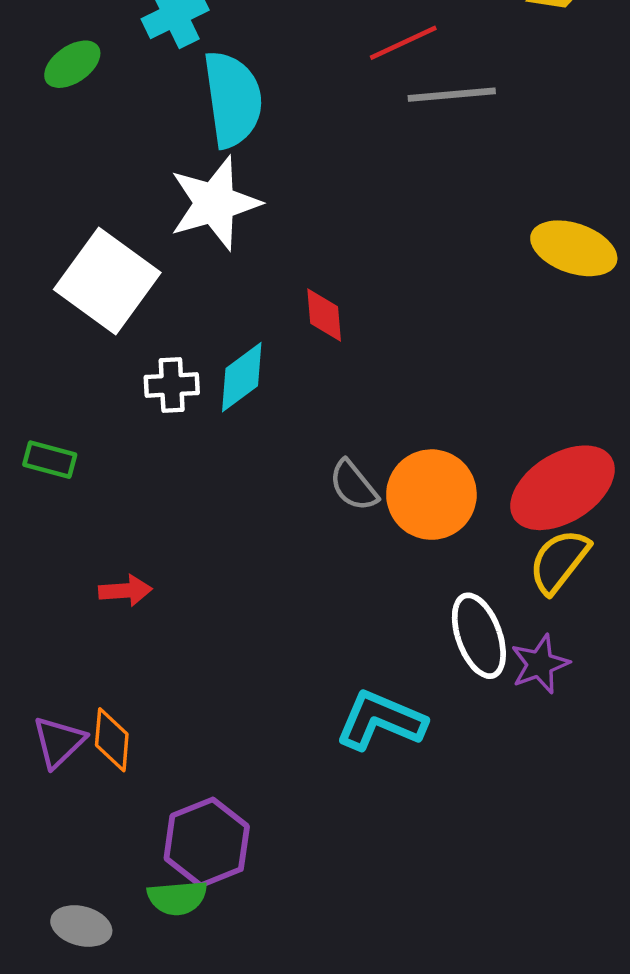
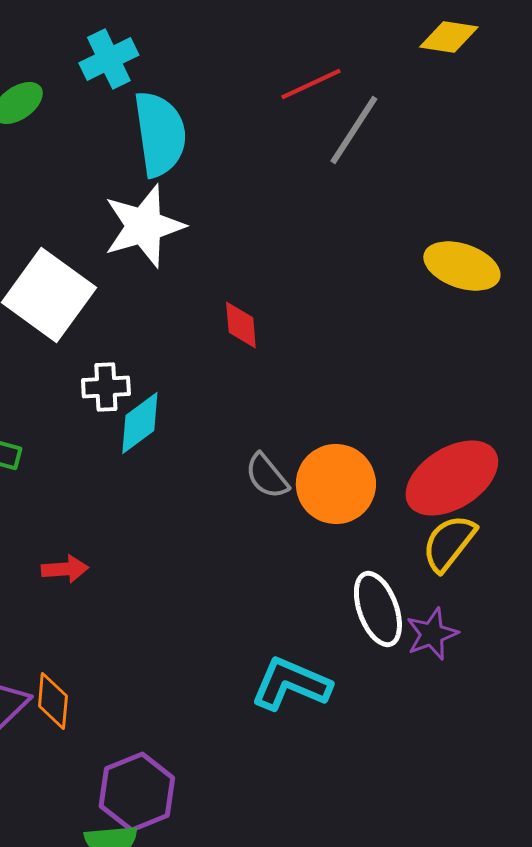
gray line: (452, 95) -> (354, 130), turned -52
cyan diamond: (242, 377) -> (140, 423), moved

